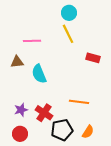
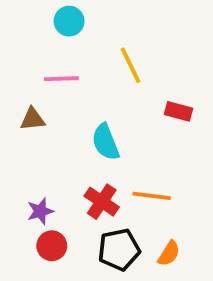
cyan circle: (69, 13) -> (69, 21), moved
cyan semicircle: (39, 74) -> (106, 142), moved
red cross: (44, 113) -> (102, 202), moved
red circle: (20, 134) -> (52, 246), moved

